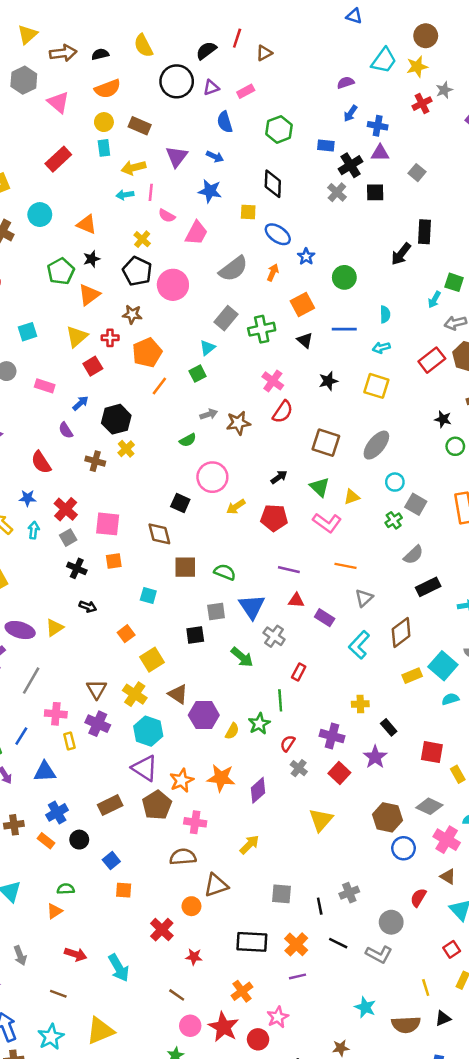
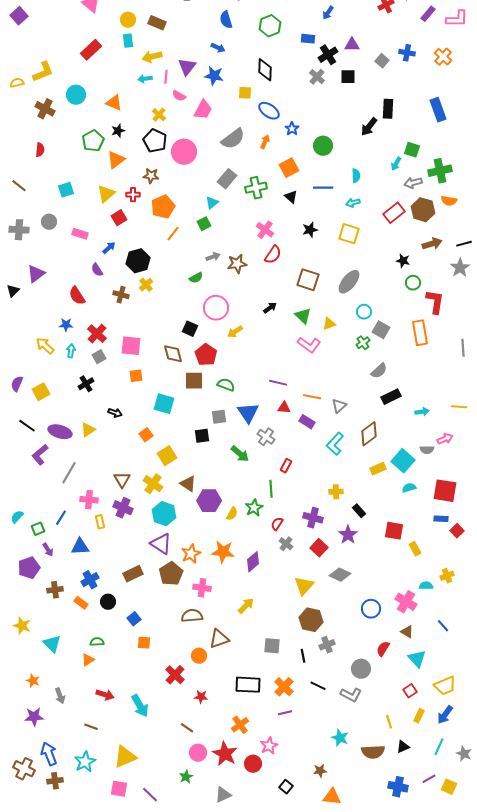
blue cross: (378, 126) -> (407, 53), moved
purple triangle: (177, 157) -> (187, 67), moved
red pentagon: (274, 518) -> (206, 355), moved, turned 30
orange line: (346, 566) -> (312, 397), moved
black cross: (77, 568) -> (86, 384), moved, turned 35
cyan square: (148, 595) -> (164, 404), size x1.5
gray diamond: (429, 806) -> (340, 575), moved
brown hexagon: (387, 817) -> (311, 620), moved

